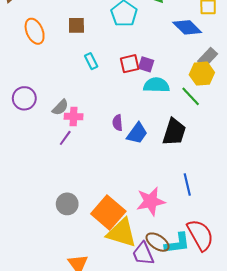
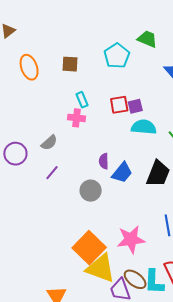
purple square: (146, 64) -> (135, 106), turned -35
purple circle: (24, 98) -> (15, 154), moved
pink cross: (74, 116) -> (77, 118), moved
gray circle: (67, 204) -> (91, 191), moved
cyan L-shape: (177, 243) -> (154, 282), turned 96

